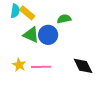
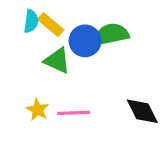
green semicircle: (64, 19) -> (111, 34), size x1.5
blue circle: (48, 35) -> (85, 41), moved

